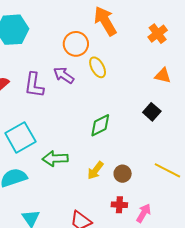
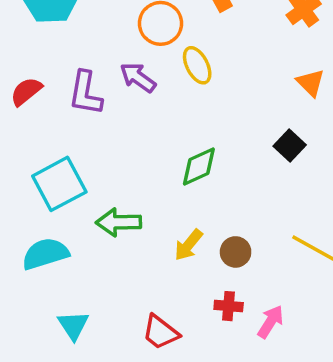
orange triangle: (163, 75) -> (311, 83), turned 30

